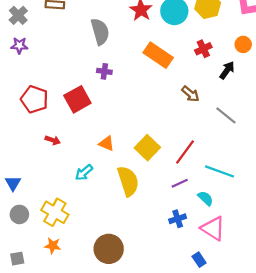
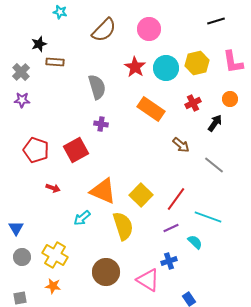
orange triangle: (107, 143) -> (103, 191), size x1.8
pink triangle: (213, 228) -> (148, 280), moved
brown circle: (109, 249) -> (106, 272), moved

